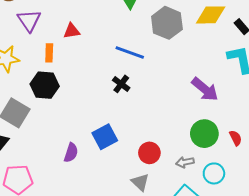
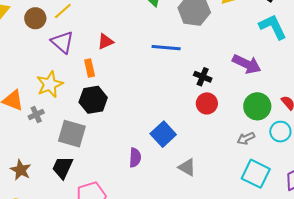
black cross: (121, 84) -> (203, 77), moved
red circle: (149, 153) -> (207, 103), moved
cyan circle: (214, 173) -> (280, 132), moved
gray triangle: (140, 182) -> (187, 167), moved

